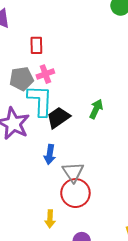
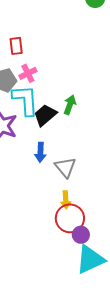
green arrow: (96, 109) -> (70, 105), moved
red circle: (75, 193) -> (70, 218), moved
yellow arrow: (50, 219) -> (66, 200), moved

